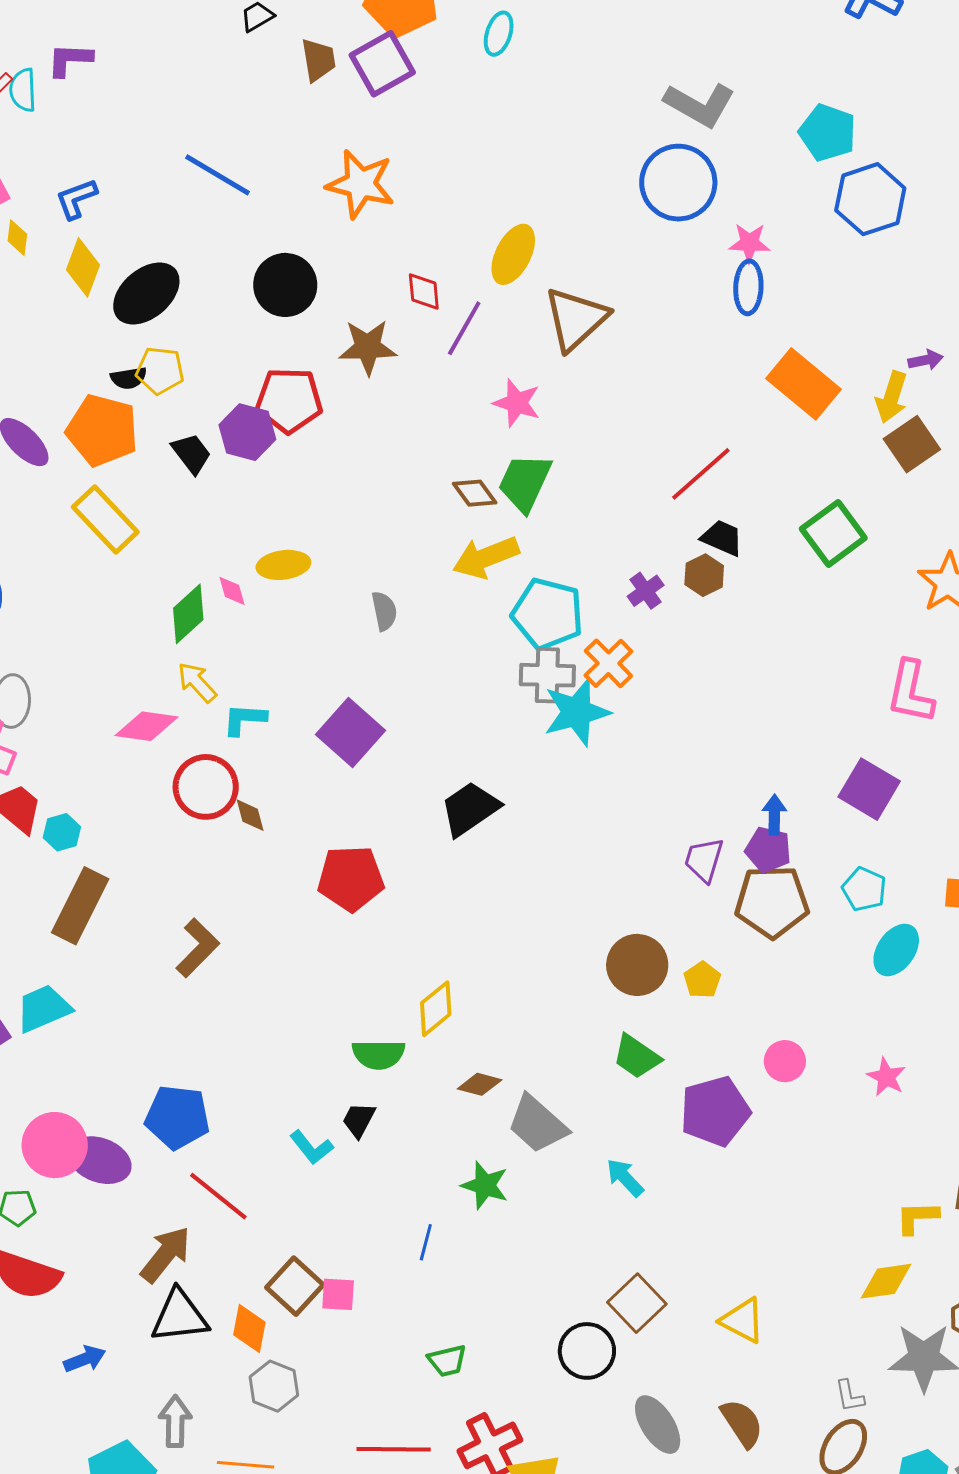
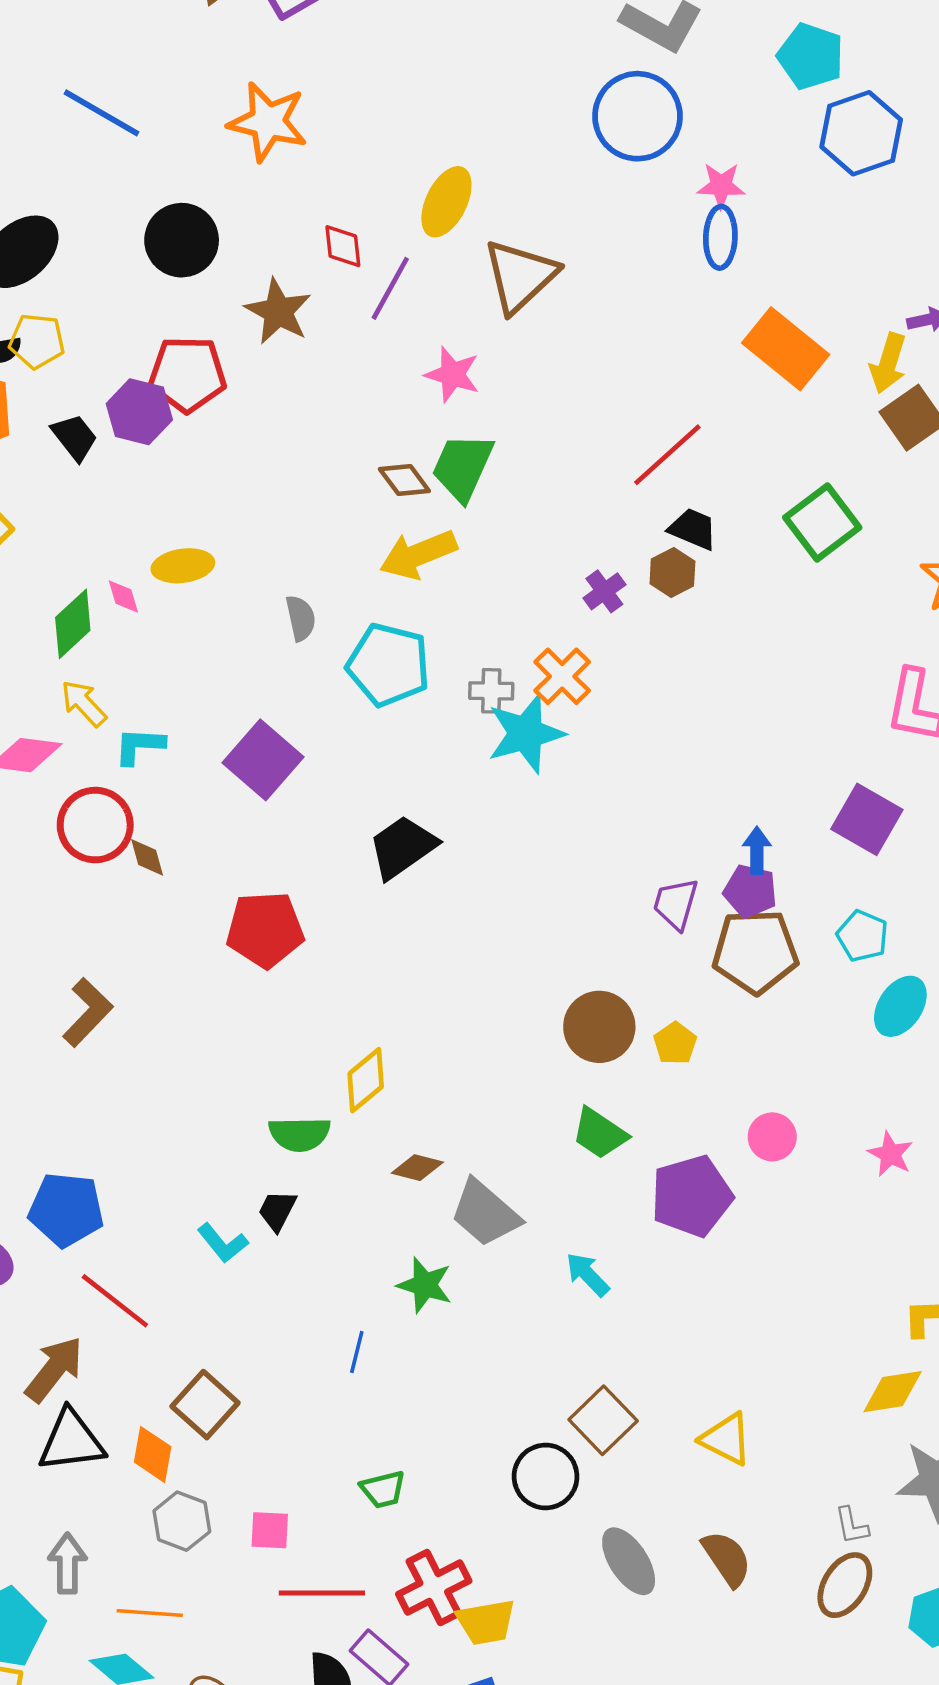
brown star: (368, 347) -> (278, 311), turned 30
cyan pentagon: (548, 614) -> (388, 665), moved
gray cross: (547, 675) -> (491, 691), size x0.7
pink square: (338, 1294) -> (270, 1530), moved

